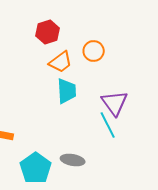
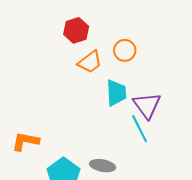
cyan trapezoid: (67, 91) -> (116, 93), moved

